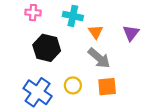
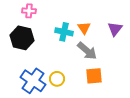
cyan cross: (73, 16) -> (64, 32), moved
black hexagon: (47, 48) -> (22, 38), moved
yellow circle: (73, 85) -> (57, 79), moved

